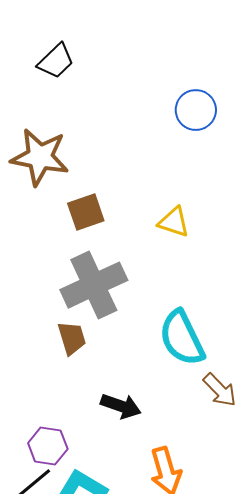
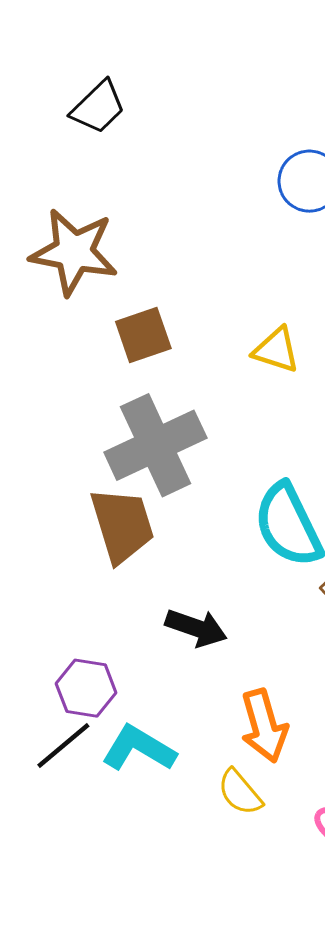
brown trapezoid: (72, 338) -> (122, 525), size x1.5

